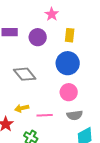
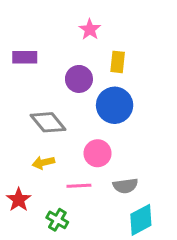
purple circle: (38, 37) -> (79, 79), moved
pink circle: (69, 92) -> (98, 153), moved
yellow arrow: (22, 108) -> (43, 163), moved

